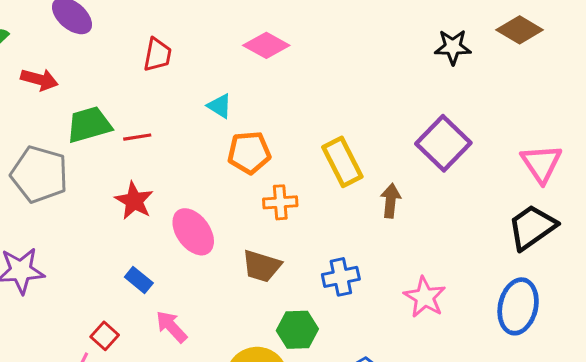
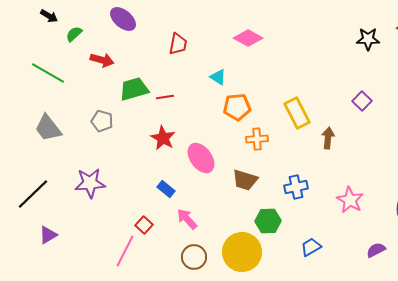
purple square: (443, 143) -> (362, 101), size x0.6
gray pentagon: (39, 174) -> (102, 121), size x0.6

